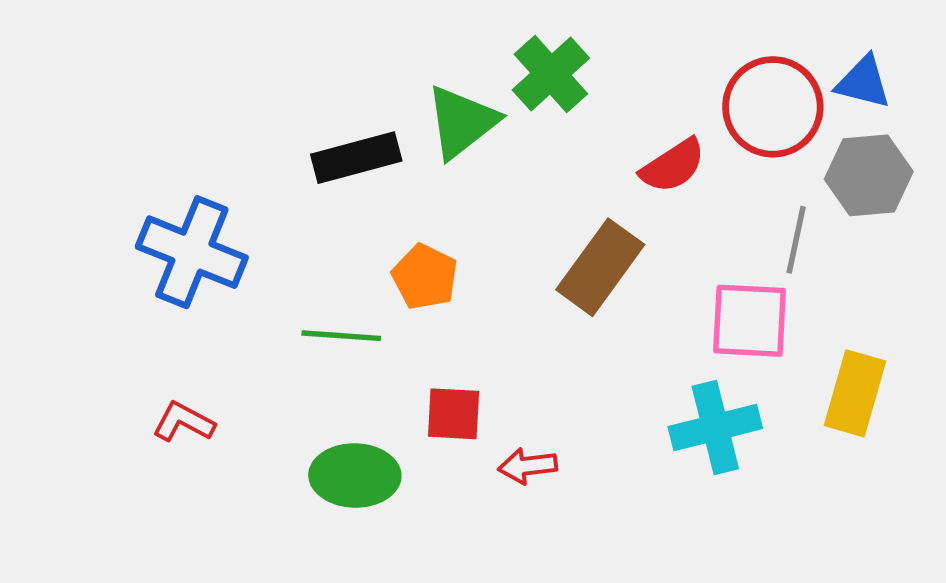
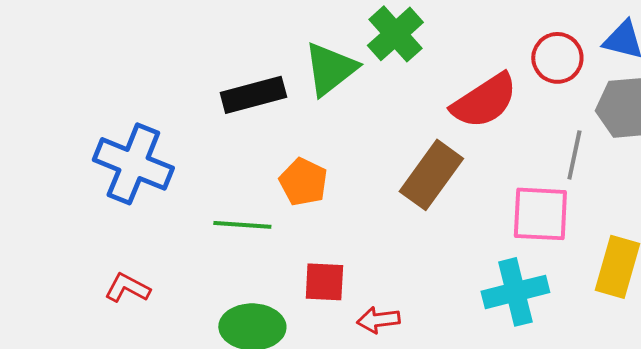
red circle: (773, 107) -> (557, 58), size x0.7
red semicircle: (673, 166) -> (484, 101), size x1.4

